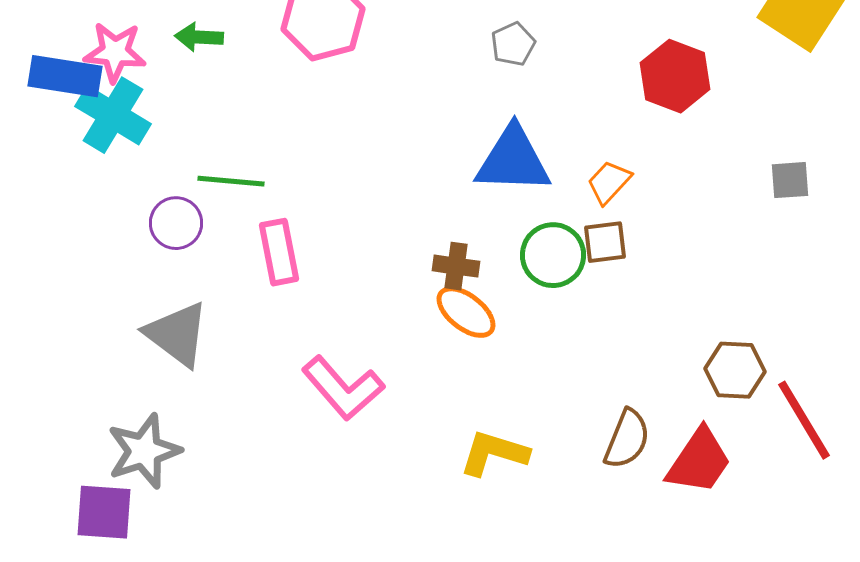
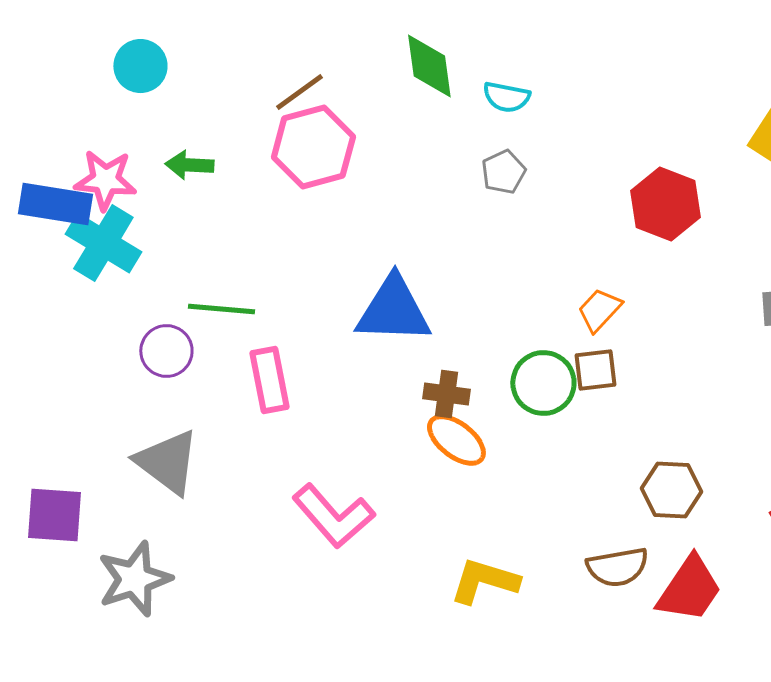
blue triangle: (513, 160) -> (393, 310), moved
brown hexagon: (735, 370) -> (671, 490), moved
brown semicircle: (627, 439) -> (617, 567), turned 58
purple square: (104, 512) -> (54, 515), moved

